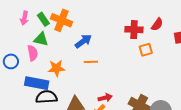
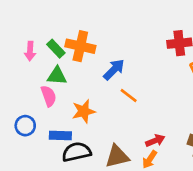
blue circle: (11, 61) -> (25, 126), moved
orange line: (91, 62) -> (129, 96), turned 48
blue rectangle: (37, 83) -> (60, 135), size x0.7

